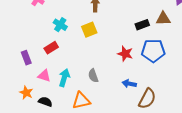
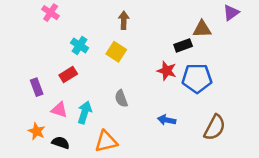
brown triangle: (163, 19) -> (202, 29), moved
yellow square: (89, 30) -> (116, 52), turned -35
red star: (125, 54) -> (167, 71), moved
gray semicircle: (93, 76) -> (121, 98), moved
brown semicircle: (147, 99) -> (215, 128), moved

